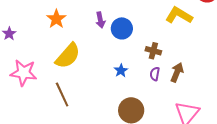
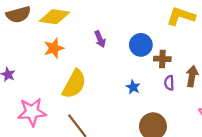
orange star: (56, 19) -> (54, 48), turned 30
blue circle: (122, 28) -> (141, 45), moved

